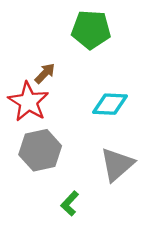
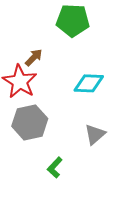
gray triangle: (117, 164) -> (95, 134), size x0.7

